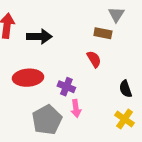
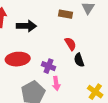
brown rectangle: (103, 33) -> (66, 14), moved
black semicircle: (126, 89) -> (79, 60), moved

